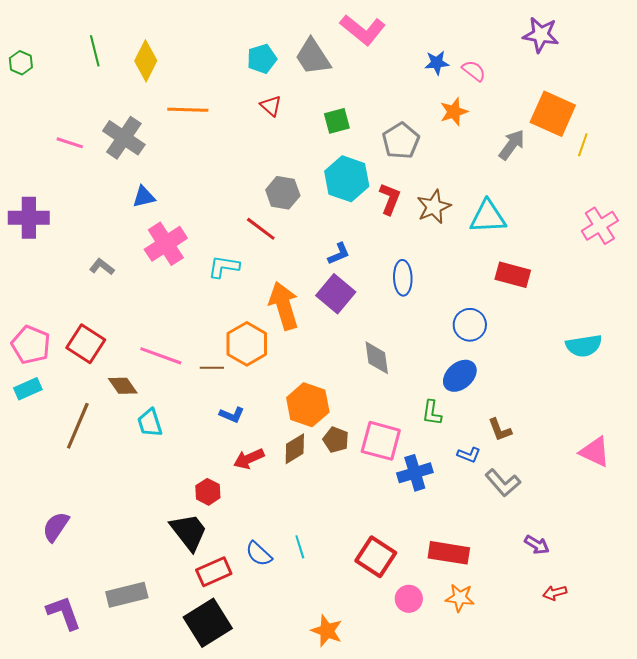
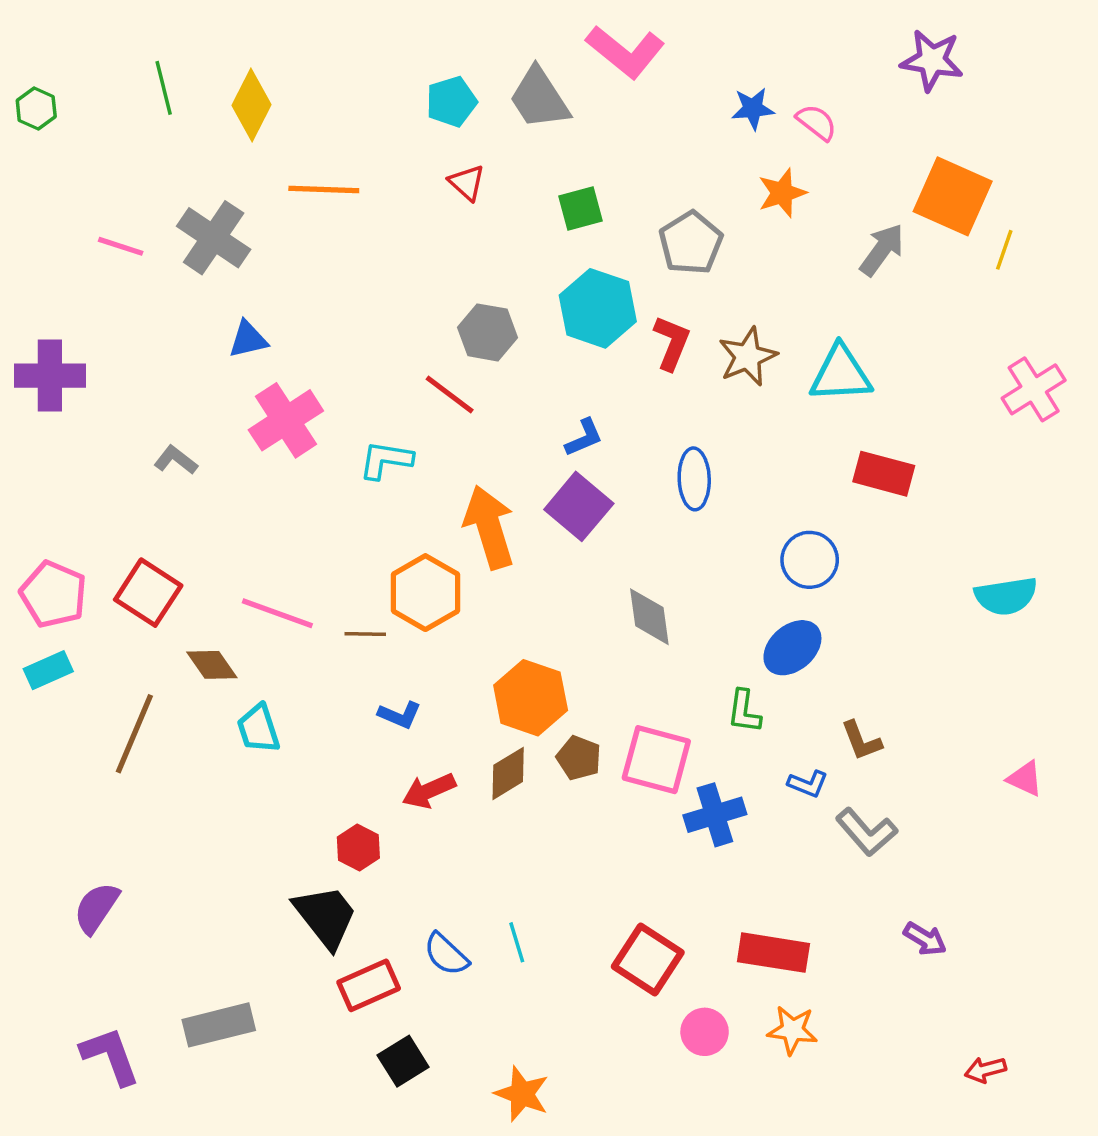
pink triangle: (595, 452) -> (1025, 779), size x0.7
red arrow: (555, 593) -> (985, 1070), moved
black square: (208, 623) -> (403, 1061), moved, size x0.6
orange star: (327, 631) -> (522, 1094), moved

